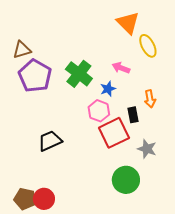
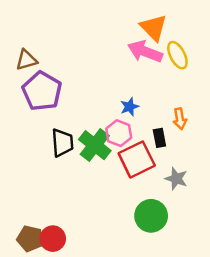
pink arrow: (121, 68) -> (145, 52), moved, size x1.6
green cross: (79, 74) -> (95, 145), moved
black trapezoid: (50, 141) -> (62, 143), moved, turned 110

